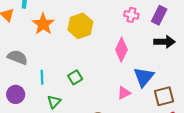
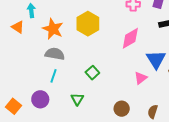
pink diamond: (121, 50) -> (130, 38), turned 45
gray semicircle: (17, 57) -> (55, 54), moved
cyan line: (42, 77) -> (53, 76), moved, turned 32

